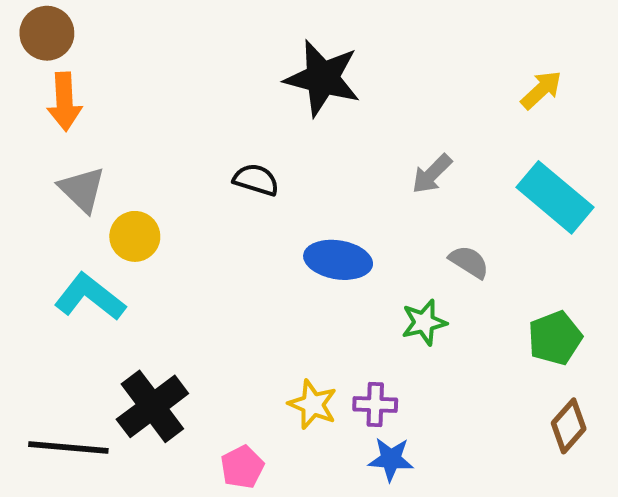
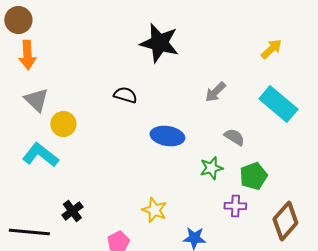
green pentagon: (555, 338) -> (253, 176), moved
purple cross: (375, 404) -> (235, 206), moved
black cross: (152, 406) -> (72, 211), size x0.6
brown diamond: (569, 426) -> (285, 221), size x1.4

